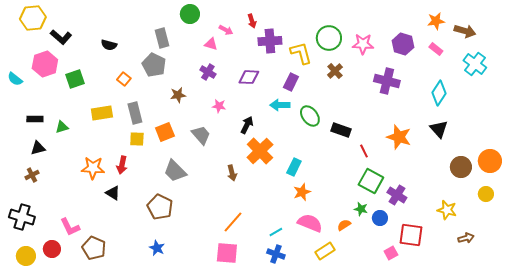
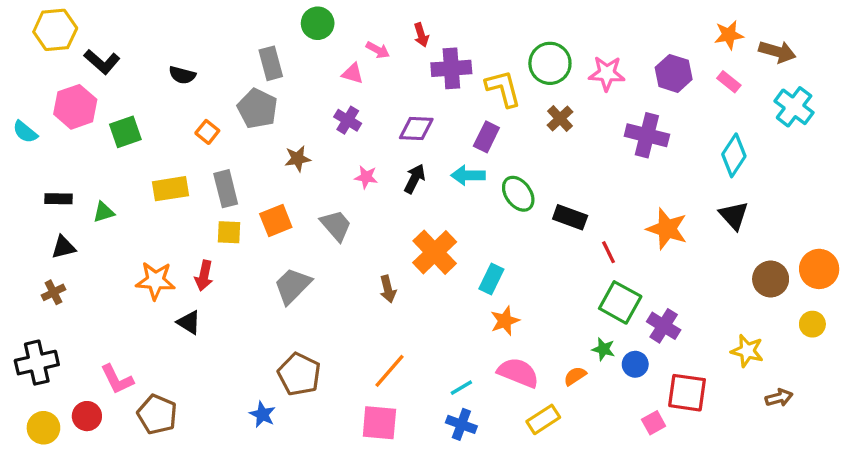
black arrow: (247, 125) -> (415, 179), moved
gray trapezoid: (175, 171) -> (293, 286), turned 90
brown pentagon: (160, 207) -> (299, 374), moved
black cross: (22, 217) -> (37, 363), turned -30

